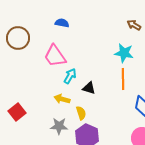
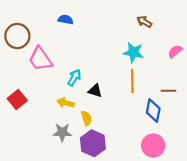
pink trapezoid: (55, 56) -> (40, 59), moved
red square: (17, 112) -> (17, 100), moved

